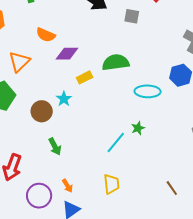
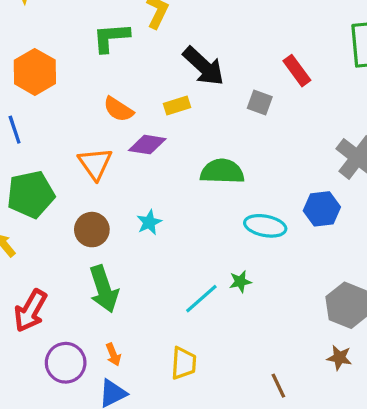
orange triangle: (19, 62) -> (95, 164), moved, turned -30
yellow rectangle: (85, 77) -> (177, 106), moved
cyan star: (64, 99) -> (149, 222), moved
green arrow: (55, 147) -> (104, 289), size x1.6

